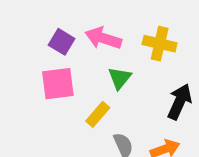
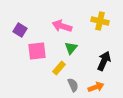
purple square: (62, 42) -> (20, 30), moved
yellow cross: (160, 44) -> (100, 21), moved

